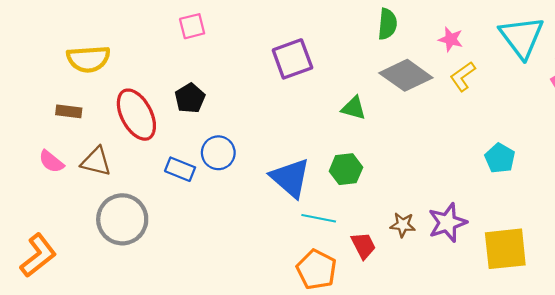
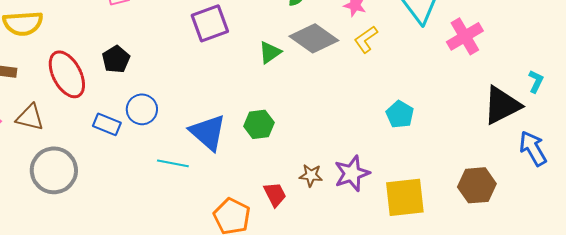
green triangle: (354, 108) -> (270, 52), moved, turned -50
cyan line: (319, 218) -> (173, 163), moved

